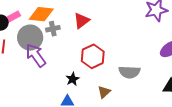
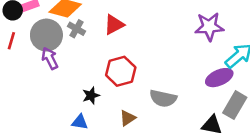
gray cross: (53, 29) -> (77, 29), turned 32
purple arrow: (36, 55) -> (50, 58), size x0.7

